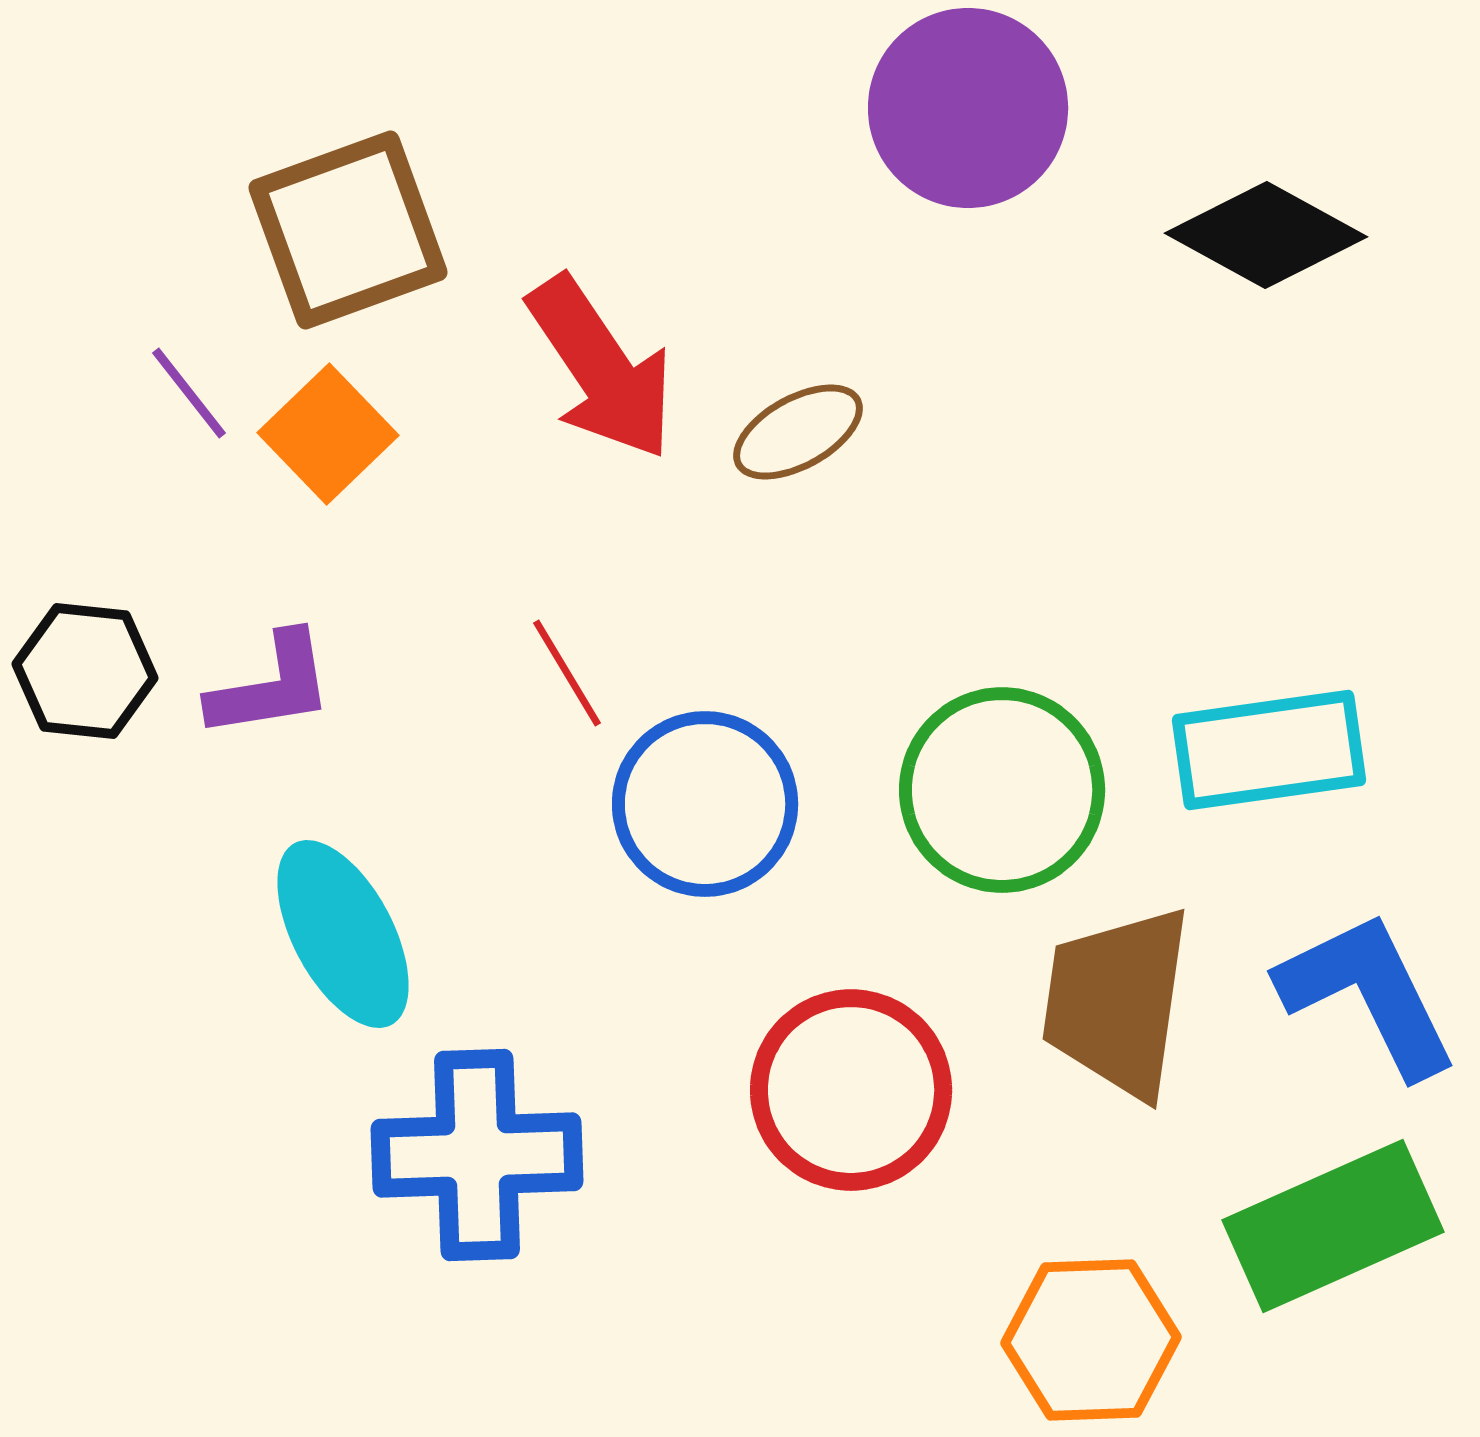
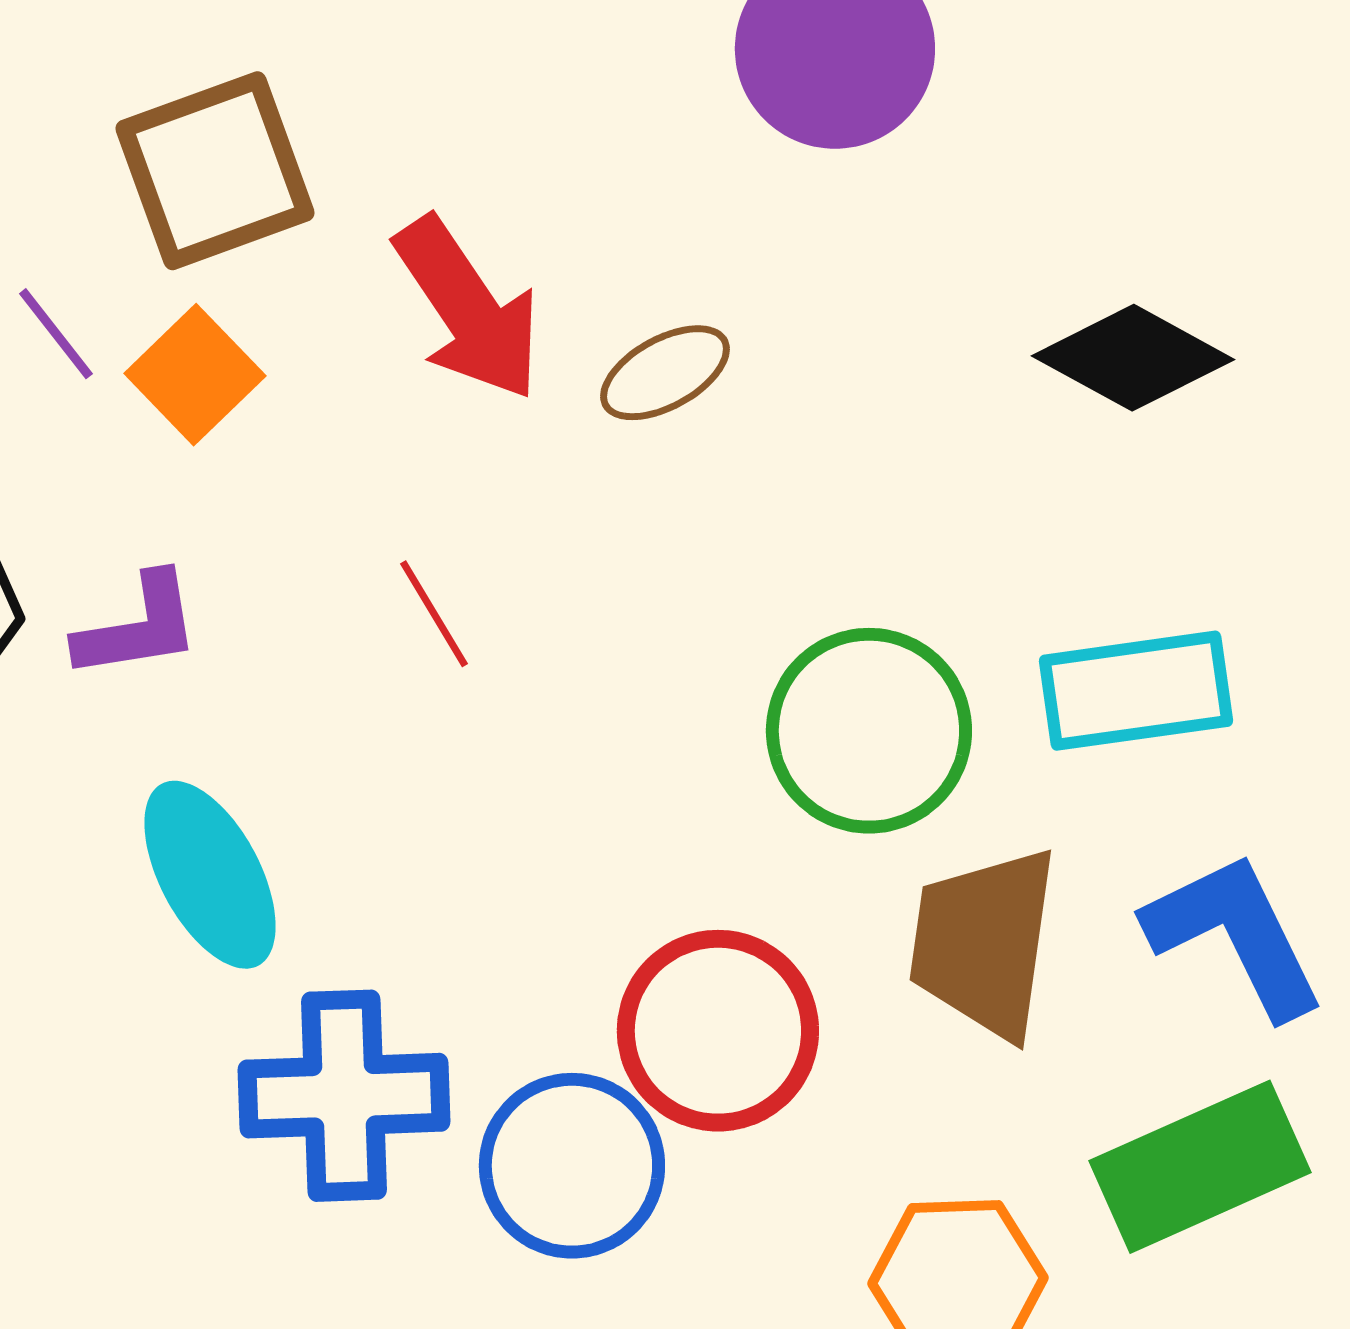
black diamond: (1266, 235) -> (1133, 358), moved
blue circle: (705, 804) -> (572, 1166), moved

